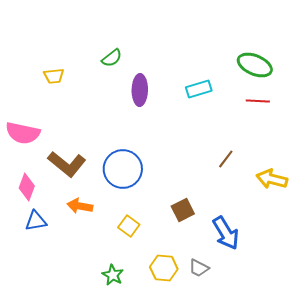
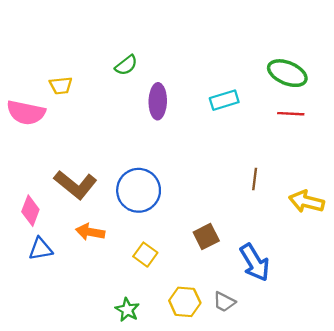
pink semicircle: (23, 133) -> (26, 113), moved
brown line: (226, 159) -> (255, 179), turned -30

